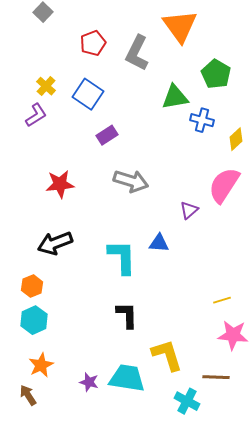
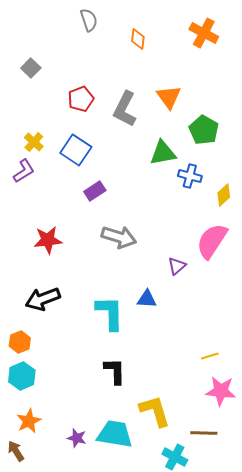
orange triangle: (180, 26) -> (169, 97), moved, size x0.7

